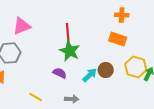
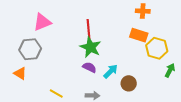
yellow hexagon: (136, 67) -> (157, 48), moved
brown circle: (106, 70) -> (129, 83), moved
purple semicircle: (60, 73) -> (89, 67), moved

